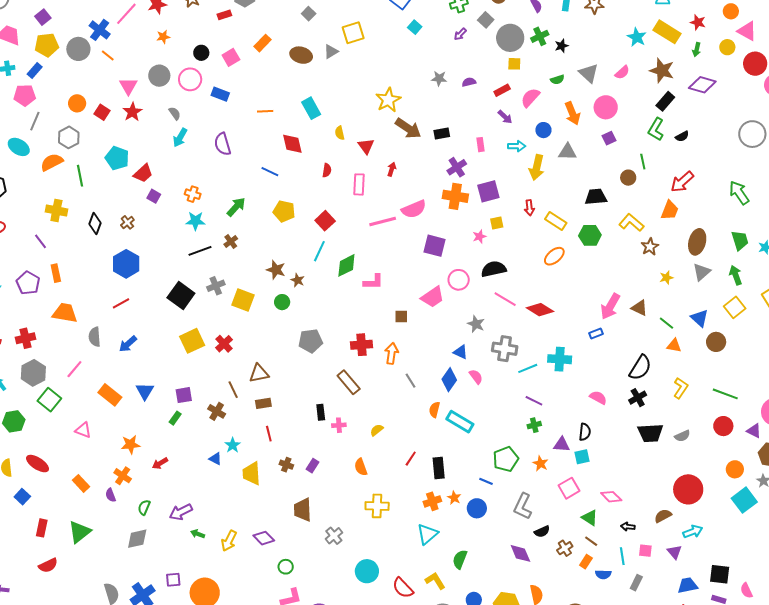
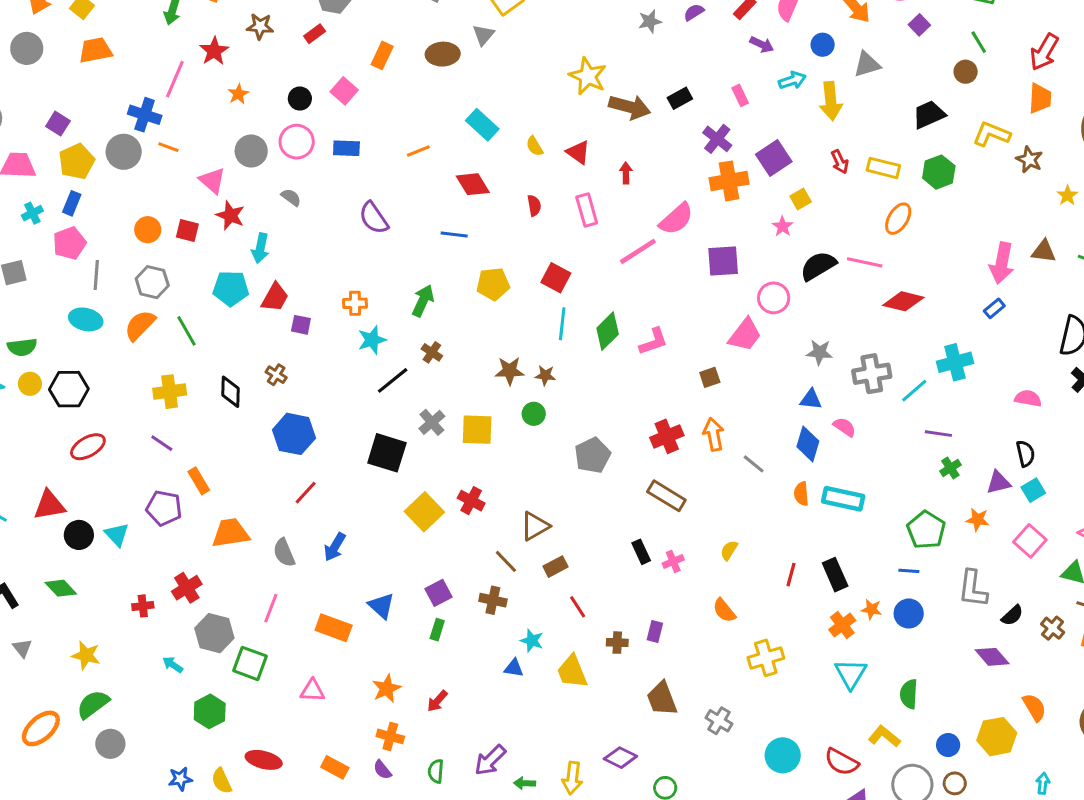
cyan arrow: (180, 138) -> (260, 248), moved
pink line: (505, 299) -> (865, 262), moved

